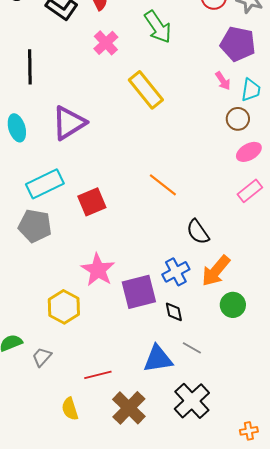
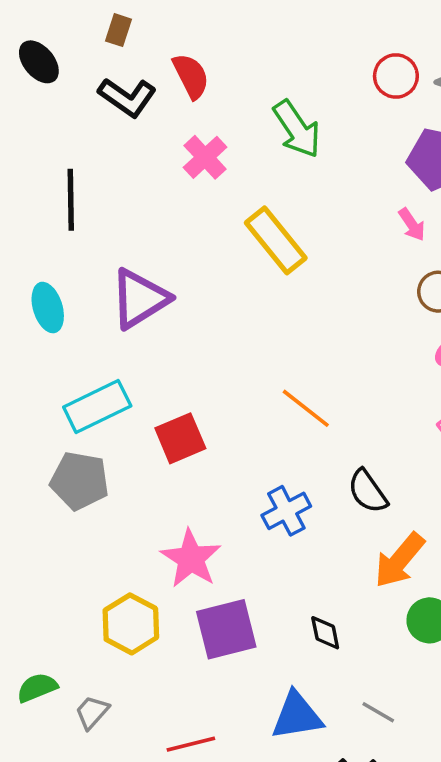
blue cross: (176, 272) -> (286, 511), moved
purple square: (139, 292) -> (226, 629), moved
gray line: (192, 348) -> (378, 712), moved

